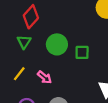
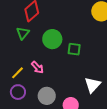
yellow line: (19, 74) -> (18, 73), moved

